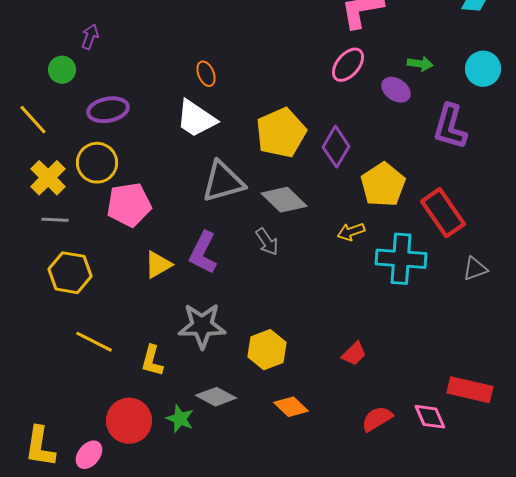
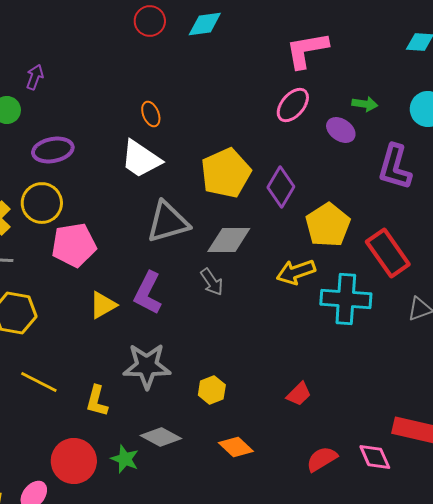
gray diamond: (284, 200) -> (229, 240), turned -45
yellow arrow: (351, 232) -> (296, 272), size x1.4
yellow hexagon: (267, 350) -> (212, 390), size x0.7

